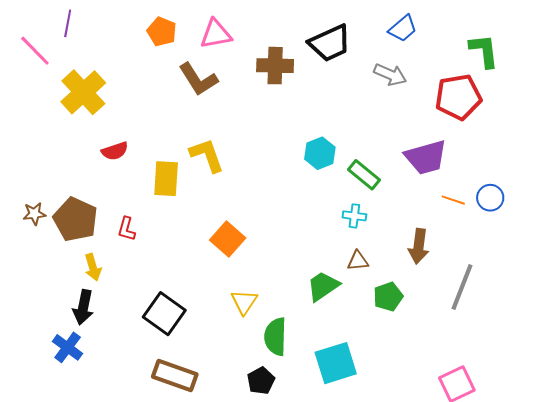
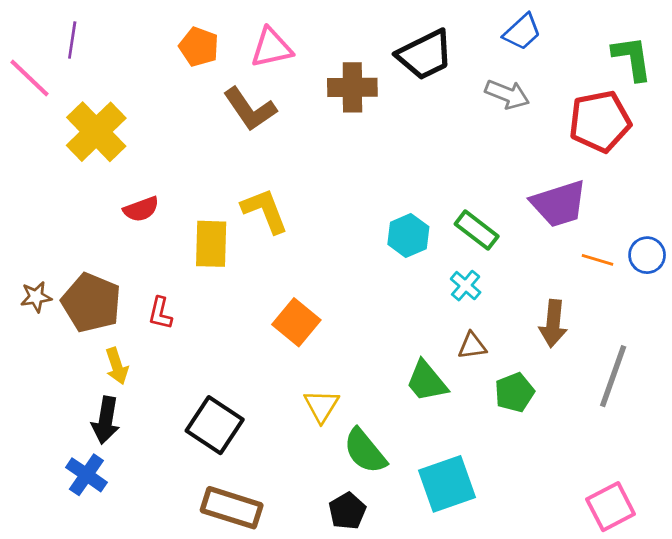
cyan hexagon: (320, 153) -> (408, 236), moved
cyan cross: (354, 216) -> (466, 286), turned 35
green trapezoid: (323, 286) -> (427, 381), turned -93
green semicircle: (275, 337) -> (365, 451), turned -39

